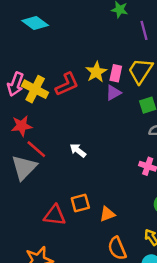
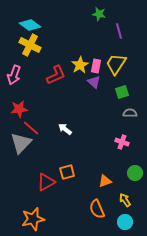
yellow cross: (35, 89) -> (30, 45), moved
purple triangle: (113, 93) -> (94, 82), turned -48
orange triangle: (107, 214) -> (105, 181), moved
red triangle: (55, 215) -> (46, 182), turned -36

